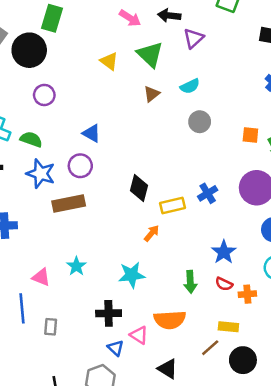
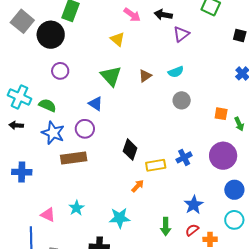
green triangle: (150, 54) -> (111, 76), moved
yellow triangle: (109, 61) -> (117, 39), moved
red semicircle: (224, 284) -> (192, 230), turned 112

